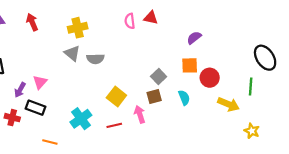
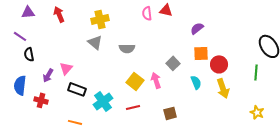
purple semicircle: (194, 38) -> (197, 28), moved
gray semicircle: (95, 59) -> (127, 48), moved
brown square: (154, 96) -> (170, 113), moved
yellow arrow: (228, 104) -> (223, 88), moved, turned 48
black rectangle: (35, 108) -> (77, 89), moved
pink arrow: (140, 114) -> (156, 80), moved

